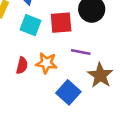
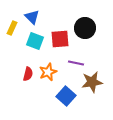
orange star: (46, 63) -> (48, 72), turned -30
brown star: (100, 75) -> (92, 82), turned 30

